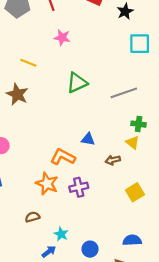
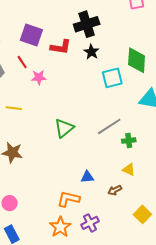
pink star: (62, 38) -> (39, 77), moved
yellow line: (28, 63) -> (14, 108), moved
green cross: (139, 124) -> (129, 141), moved
orange star: (47, 184) -> (60, 227), turned 30

